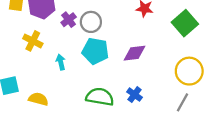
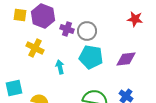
purple cross: (69, 20) -> (67, 29), turned -32

